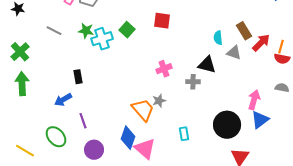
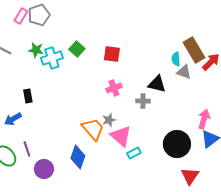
red square: (162, 21) -> (112, 54), moved
brown rectangle: (244, 31) -> (194, 50), size x1.4
cyan semicircle: (218, 38) -> (176, 59), moved
purple line: (83, 121) -> (27, 149), moved
cyan rectangle: (184, 134) -> (134, 153), turned 72
pink triangle: (145, 149) -> (121, 136), moved

